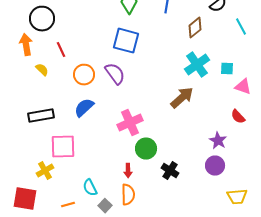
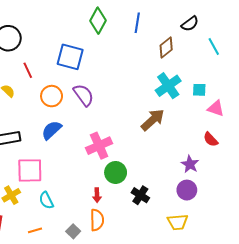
blue square: (126, 41) -> (70, 57), moved
cyan semicircle: (90, 188) -> (46, 200), moved
yellow trapezoid: (237, 197) -> (178, 222), moved

